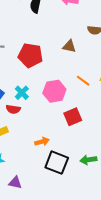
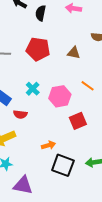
red pentagon: (30, 55) -> (38, 49), moved
cyan cross: (22, 93) -> (33, 89), moved
purple triangle: (15, 183) -> (23, 185), size x1.5

